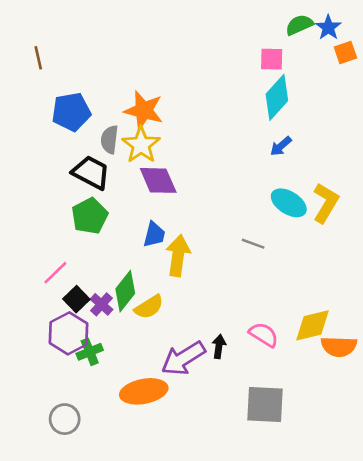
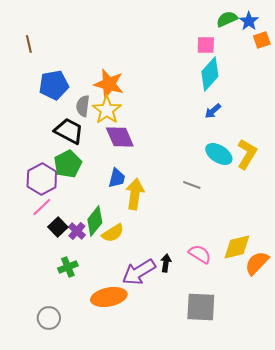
purple hexagon: (69, 333) -> (42, 179), moved
orange semicircle: (339, 347) -> (257, 263), turned 132

